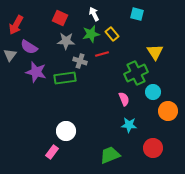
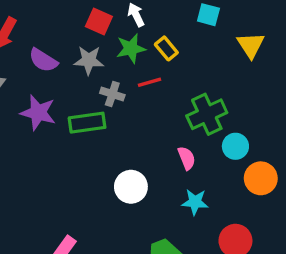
red square: (60, 18) -> (99, 21), moved
purple semicircle: (29, 47) -> (43, 60), moved
yellow triangle: (155, 52) -> (251, 45), moved
white circle: (66, 131) -> (131, 187), moved

